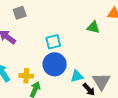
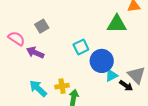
green triangle: (93, 27) -> (117, 24), size x1.5
blue circle: (55, 64) -> (102, 61), moved

